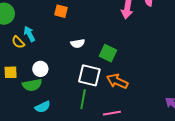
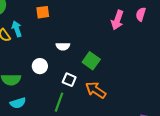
orange square: (61, 11) -> (43, 12), moved, turned -32
white circle: (40, 69) -> (40, 66), moved
white square: (89, 75) -> (69, 80), size x0.6

